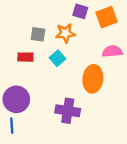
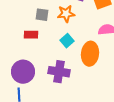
cyan square: (57, 58) -> (67, 41), moved
purple cross: (68, 111) -> (59, 72), moved

